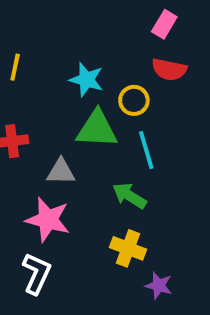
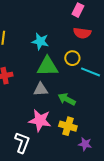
yellow circle: (134, 100) -> (72, 58), moved
cyan line: (146, 150) -> (91, 72), moved, turned -48
gray triangle: (61, 172) -> (41, 89), moved
pink star: (48, 220) -> (40, 120), moved

